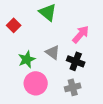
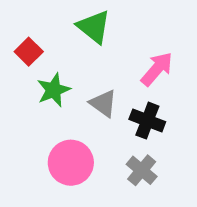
green star: (27, 59) -> (54, 90), moved
gray cross: (73, 87) -> (142, 170), turned -35

